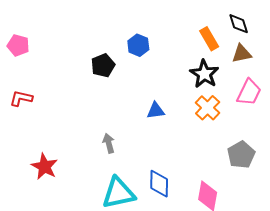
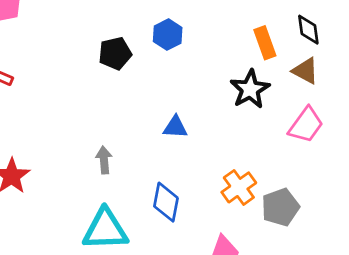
brown triangle: (242, 54) -> (305, 71), turned 30
orange cross: (208, 108) -> (239, 187), moved
blue diamond: (159, 184) -> (166, 202), moved

